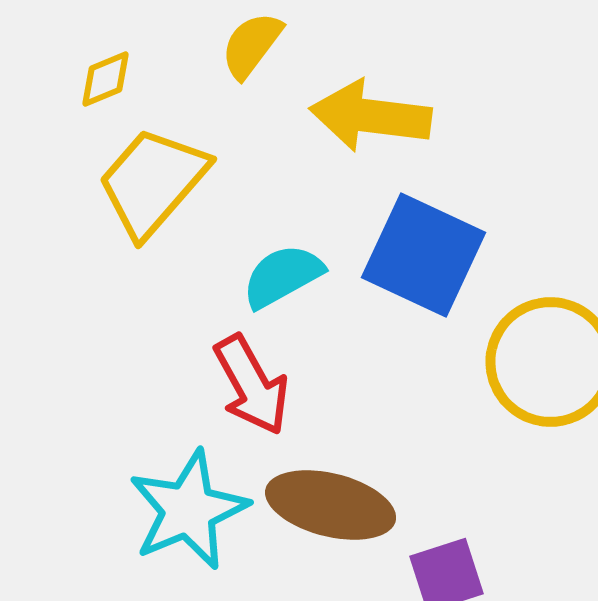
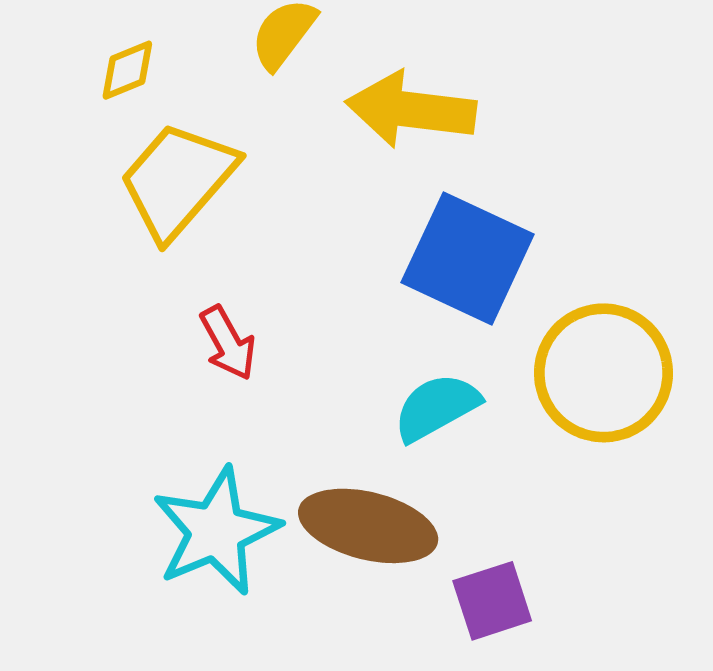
cyan semicircle: (283, 276) -> (437, 407), moved
red arrow: (252, 385) -> (228, 343), moved, size x0.7

